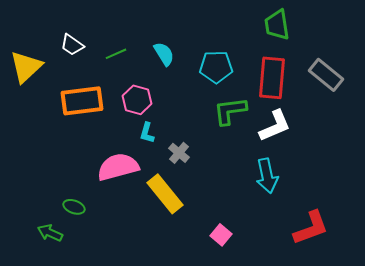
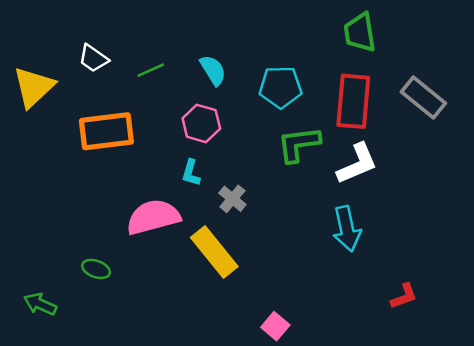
pink hexagon: (137, 100) -> (201, 123), moved
red L-shape: (311, 228) -> (404, 296), size x0.6
green arrow: (50, 233) -> (40, 304), moved
pink square: (221, 235) -> (275, 326), moved

